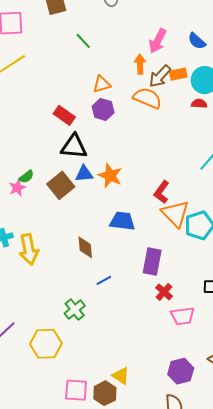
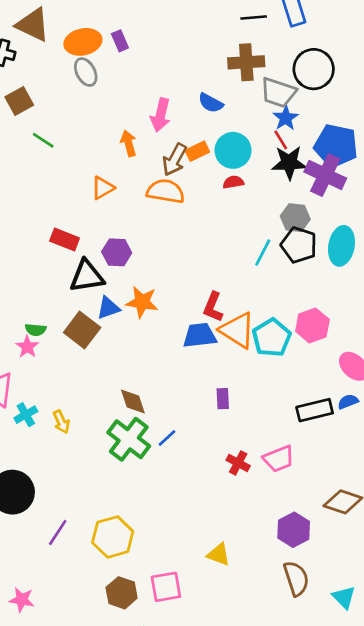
green line: (83, 41) -> (43, 140), moved
orange arrow: (140, 64) -> (129, 143), moved
purple hexagon: (103, 109) -> (117, 252), moved
green semicircle: (26, 177) -> (36, 330), turned 56
blue trapezoid: (122, 221) -> (200, 335), moved
yellow arrow: (29, 249) -> (61, 422), size x0.6
purple rectangle: (152, 262) -> (223, 399), size x0.6
red cross: (164, 292) -> (238, 463), moved
green cross: (75, 310) -> (129, 439), moved, size x1.5
brown hexagon: (105, 393) -> (122, 593), moved

